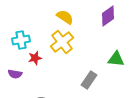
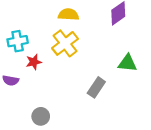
yellow semicircle: (65, 17) -> (68, 14), turned -30

